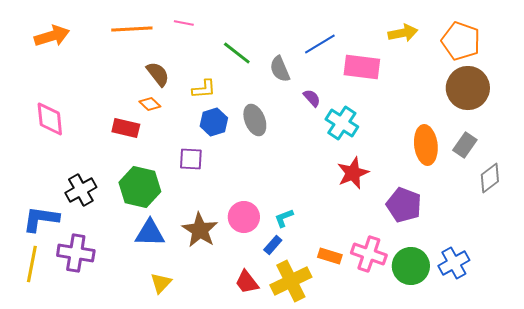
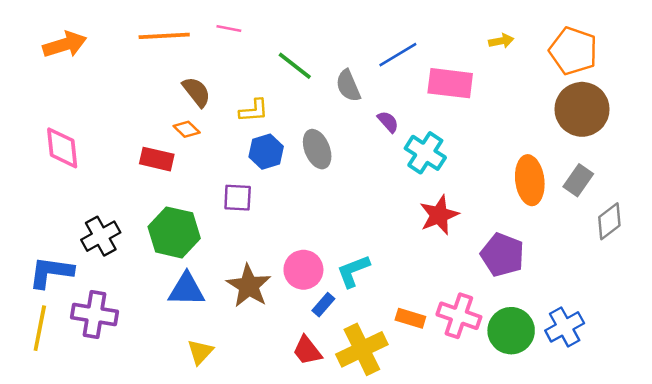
yellow arrow: (403, 33) -> (501, 41), size x0.7
cyan L-shape: (284, 218) -> (353, 271), size x1.4
blue rectangle: (273, 245) -> (323, 305), moved

